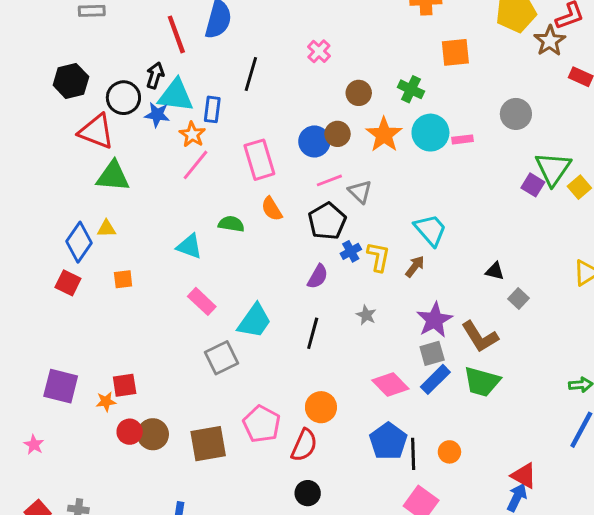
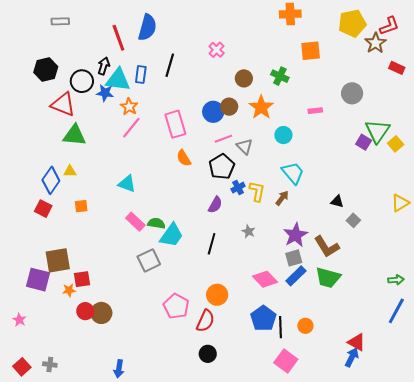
blue rectangle: (212, 109) -> (141, 75), moved
cyan circle: (430, 133) -> (283, 135), moved, size x0.7
green semicircle: (231, 224) -> (156, 223), moved
brown square: (208, 444) -> (58, 260), moved

